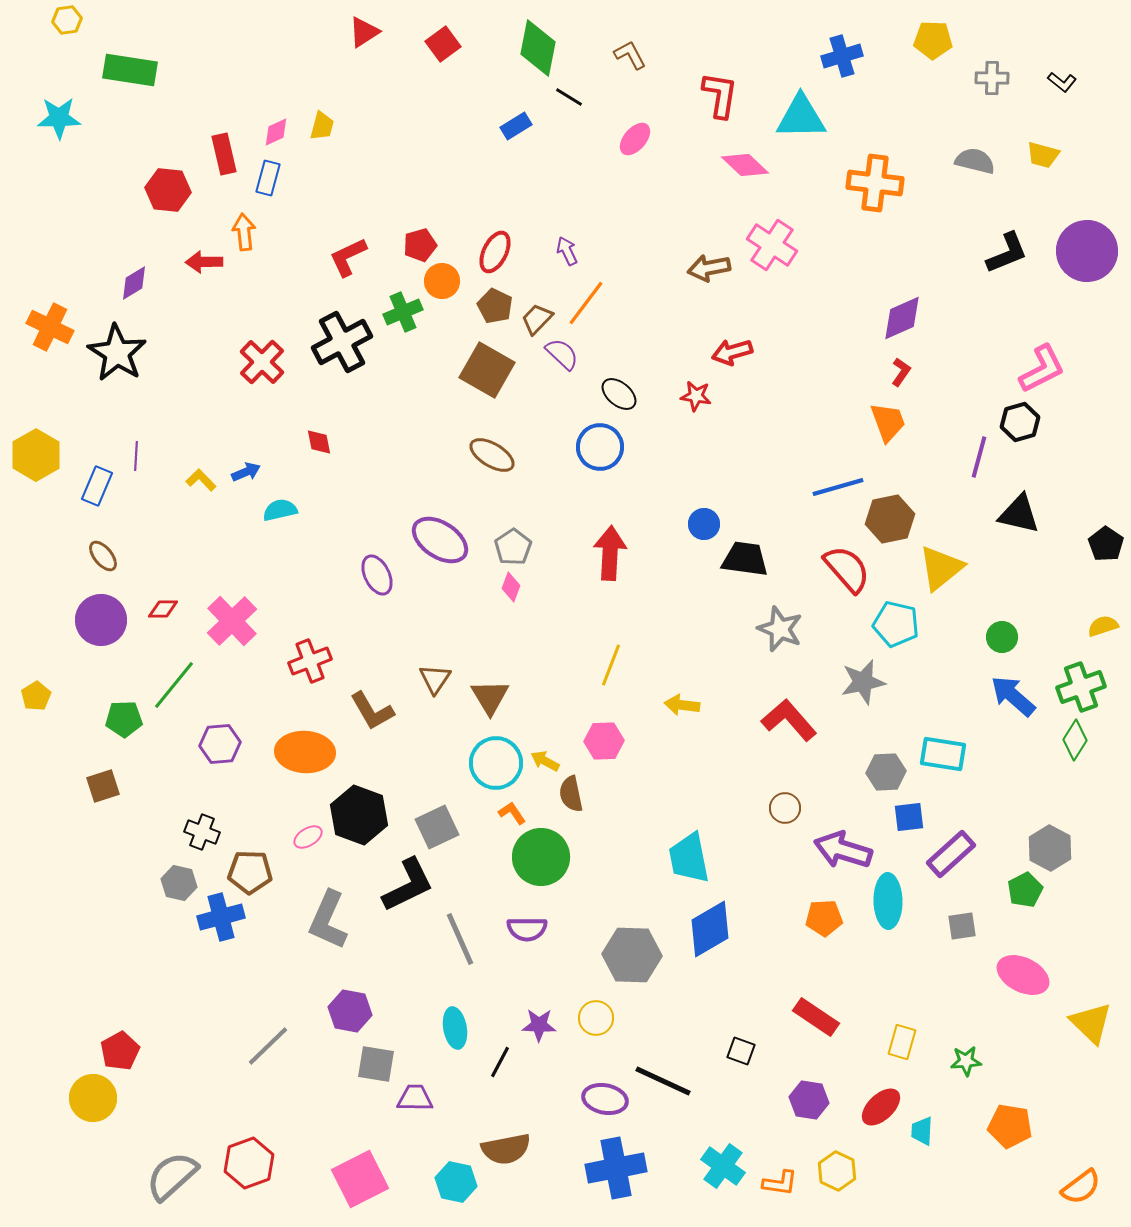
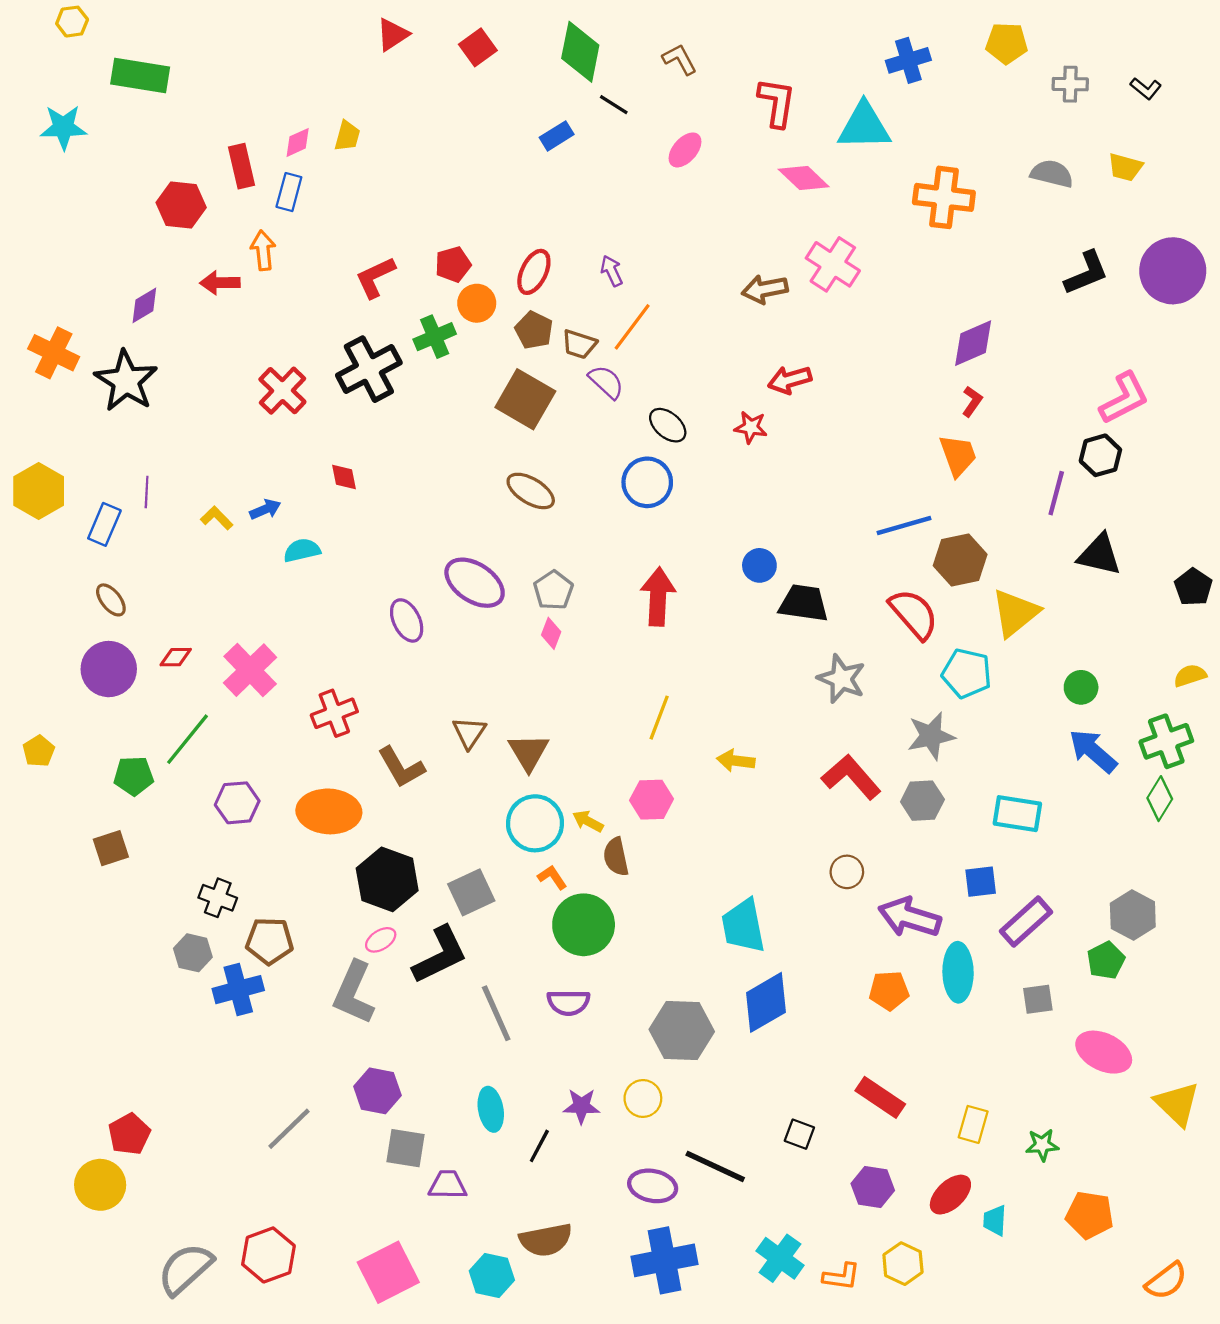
brown trapezoid: (537, 319) -> (579, 344), turned -116
gray hexagon: (886, 772) -> (922, 801), moved
pink ellipse: (308, 837) -> (381, 940), moved

